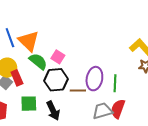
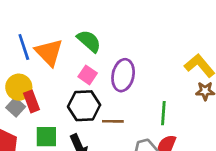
green semicircle: (38, 61) -> (89, 41), moved
purple ellipse: (94, 79) -> (123, 75), moved

